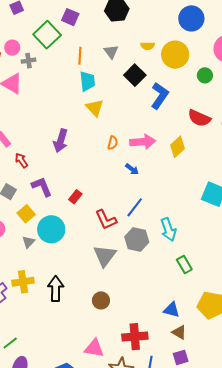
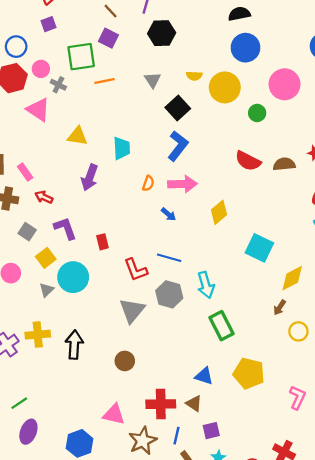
green square: (47, 35) -> (81, 57), turned 32
orange line: (80, 56) -> (105, 81), moved, turned 72
gray cross: (28, 61) -> (58, 85), turned 32
cyan trapezoid: (87, 81) -> (122, 148), moved
blue L-shape: (160, 96) -> (178, 146), moved
yellow triangle: (95, 108) -> (77, 136), moved, turned -42
yellow diamond: (178, 147) -> (219, 212), moved
red arrow: (21, 160) -> (44, 197), turned -35
red rectangle: (75, 197) -> (102, 242), turned -56
blue line: (135, 207) -> (169, 258), turned 65
green rectangle: (184, 264) -> (221, 326), size x1.4
brown triangle: (179, 332) -> (194, 403), moved

